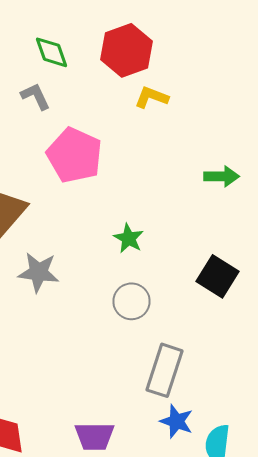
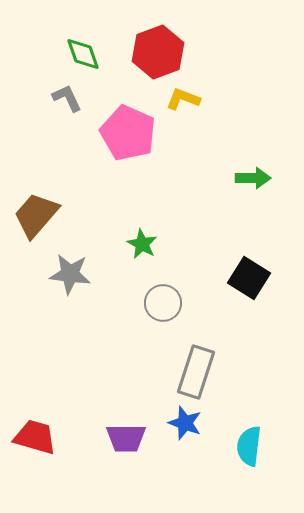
pink pentagon: (74, 155) -> (128, 133), moved
green star: (128, 238) -> (142, 244), moved
blue star: (176, 421) -> (185, 423), moved

